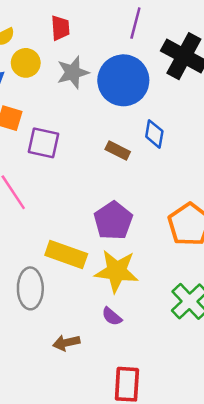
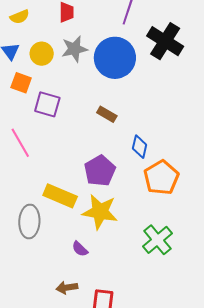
yellow circle: (26, 63) -> (42, 54), moved
blue diamond: (154, 134) -> (140, 147), moved
purple semicircle: (112, 316) -> (80, 249), moved
brown arrow: (66, 343) -> (67, 288), moved

